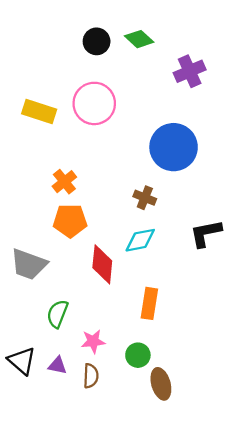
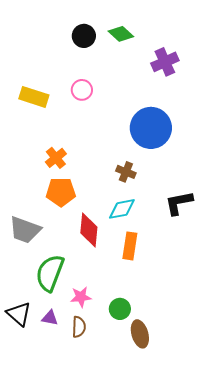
pink circle: (94, 103) -> (82, 90), size x0.6
orange rectangle: (149, 303) -> (130, 246), moved
green semicircle: (57, 314) -> (50, 273), size x1.5

